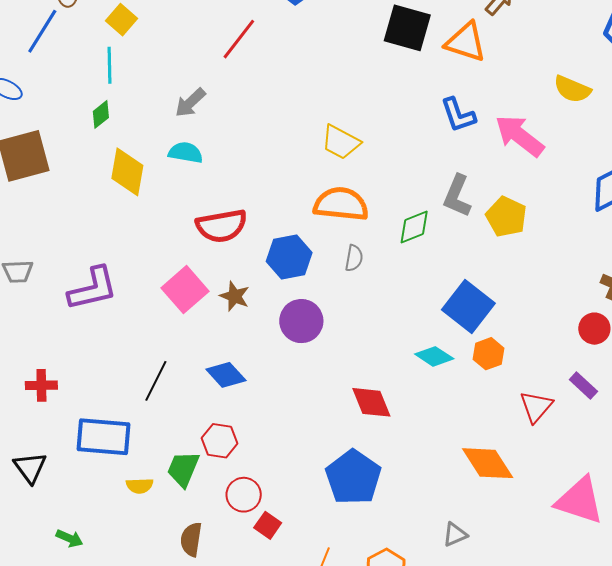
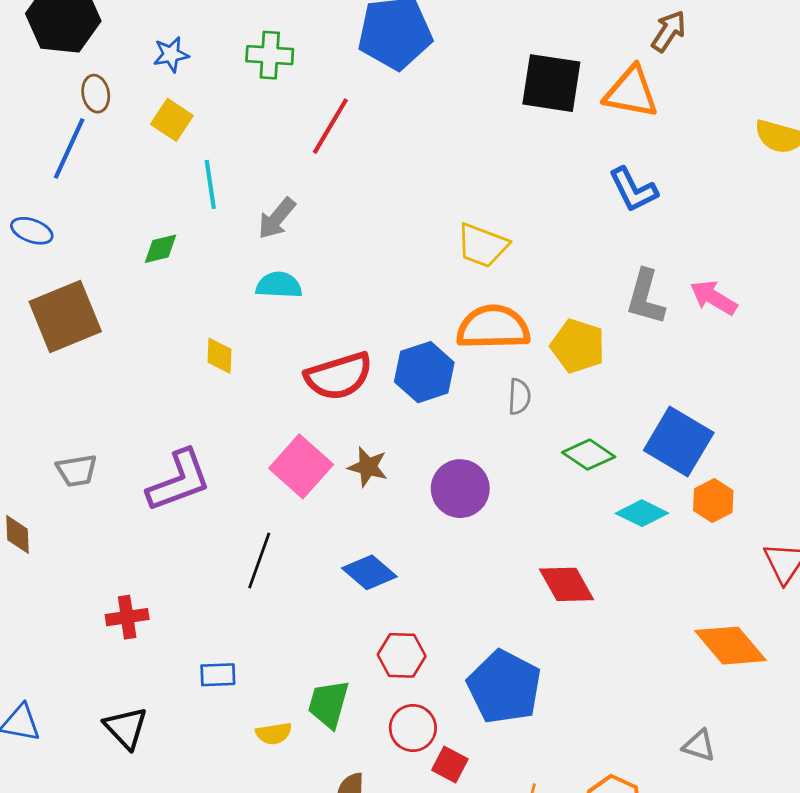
cyan line: (109, 65) -> (210, 184), moved
green diamond: (101, 114) -> (160, 249), turned 32
pink arrow: (519, 136) -> (714, 298), moved, size x0.7
yellow diamond: (127, 172) -> (220, 356), moved, size x0.6
yellow pentagon: (506, 217) -> (578, 346), moved
green diamond: (414, 227) -> (589, 455), moved, turned 63
blue hexagon: (289, 257) -> (424, 372), moved
black line: (156, 381) -> (259, 561), moved
blue rectangle: (103, 437) -> (218, 675), size x0.5
red hexagon: (220, 441) -> (402, 655), moved
blue pentagon: (353, 477) -> (504, 687), moved
gray triangle: (455, 535) -> (699, 745), turned 48

